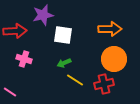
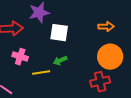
orange arrow: (110, 29) -> (106, 27), size x0.7
yellow line: (75, 80) -> (41, 73), moved, turned -42

